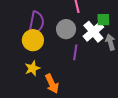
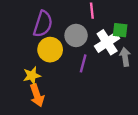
yellow circle: (33, 40) -> (50, 50), moved
orange arrow: (52, 84) -> (37, 95), moved

